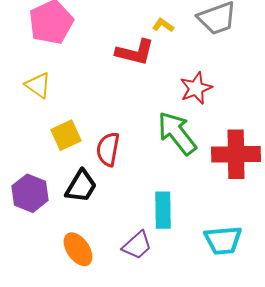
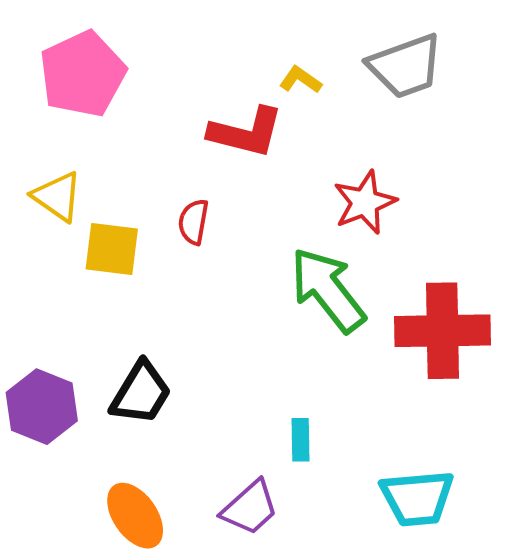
yellow square: (66, 135) -> (112, 249), moved, turned 32
red semicircle: (108, 149) -> (193, 222), moved, size x0.7
cyan rectangle: (163, 210) -> (300, 440), size x0.6

